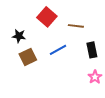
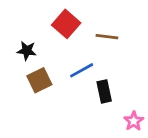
black rectangle: (92, 50) -> (104, 91), moved
pink star: (95, 77) -> (134, 121), moved

